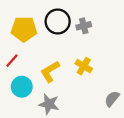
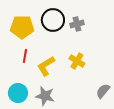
red line: (12, 61) -> (25, 56), moved, turned -32
cyan circle: (22, 87) -> (18, 93), moved

